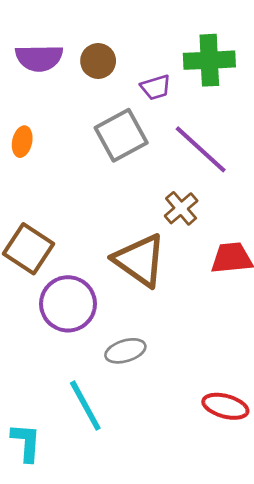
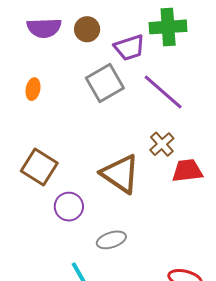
purple trapezoid: (156, 87) -> (129, 48), size x1.4
brown cross: (181, 208) -> (162, 144), moved
purple circle: (68, 304) -> (69, 207), size x0.7

